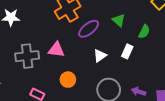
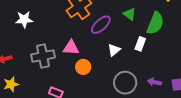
green semicircle: (144, 32) -> (155, 23), size x1.6
orange circle: (68, 80) -> (83, 67), moved

